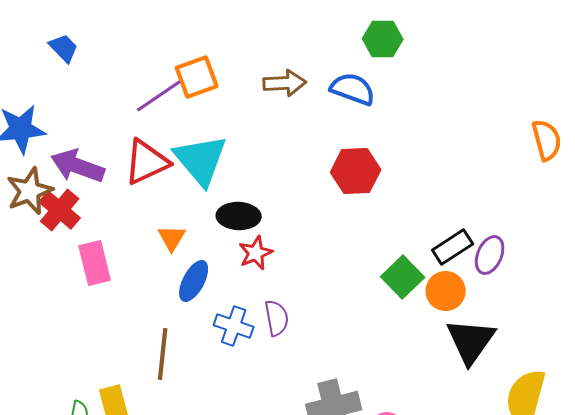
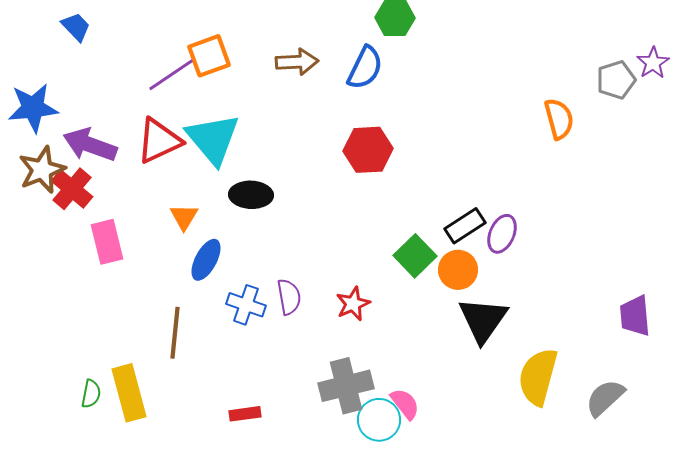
blue semicircle: (353, 89) -> (365, 68), turned 96
red star: (256, 253) -> (353, 304), moved

